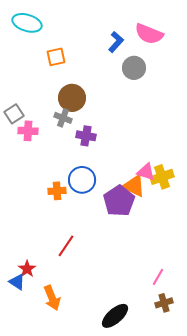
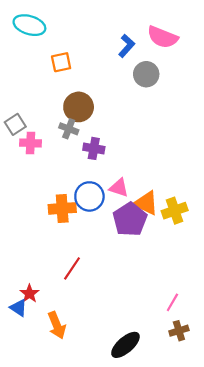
pink triangle: (146, 172) -> (119, 188), moved
yellow cross: (162, 177) -> (175, 211), moved
orange cross: (57, 191) -> (62, 208), size x1.4

